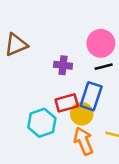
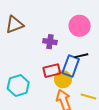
black line: (104, 67) -> (81, 56), moved
cyan hexagon: (42, 123) -> (18, 85), moved

